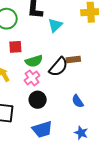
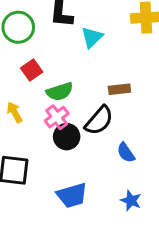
red square: (15, 47) -> (32, 70), turned -32
black semicircle: (58, 67) -> (99, 121), moved
black circle: (38, 100) -> (67, 137), moved

